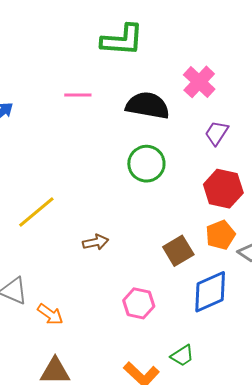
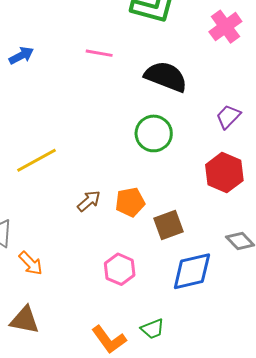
pink cross: (199, 82) -> (225, 27), moved
orange pentagon: (220, 235) -> (130, 202), moved
brown arrow: (96, 242) -> (89, 201), turned -40

